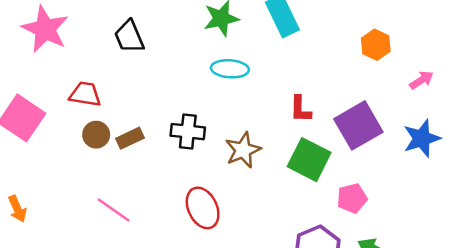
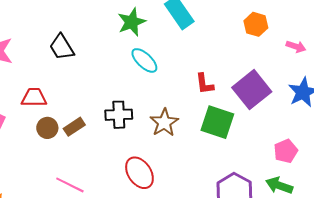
cyan ellipse: (230, 69) -> (144, 60), turned 48
pink arrow: (421, 80) -> (296, 47), turned 60
pink pentagon: (352, 198) -> (286, 151), moved

